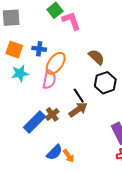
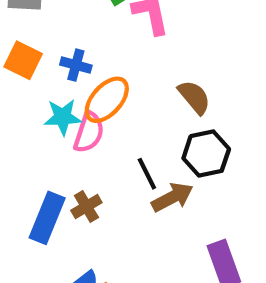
cyan star: (20, 73) -> (63, 117), moved
brown arrow: (78, 110) -> (172, 197), moved
blue rectangle: (34, 122) -> (47, 218), turned -30

